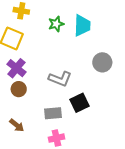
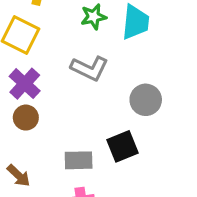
gray circle: (102, 62) -> (146, 100), moved
gray L-shape: (60, 79) -> (90, 68), moved

